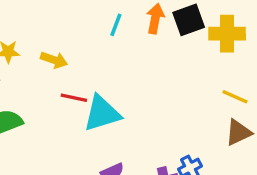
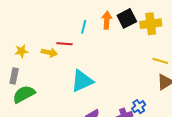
red line: (74, 98) -> (64, 44), moved

